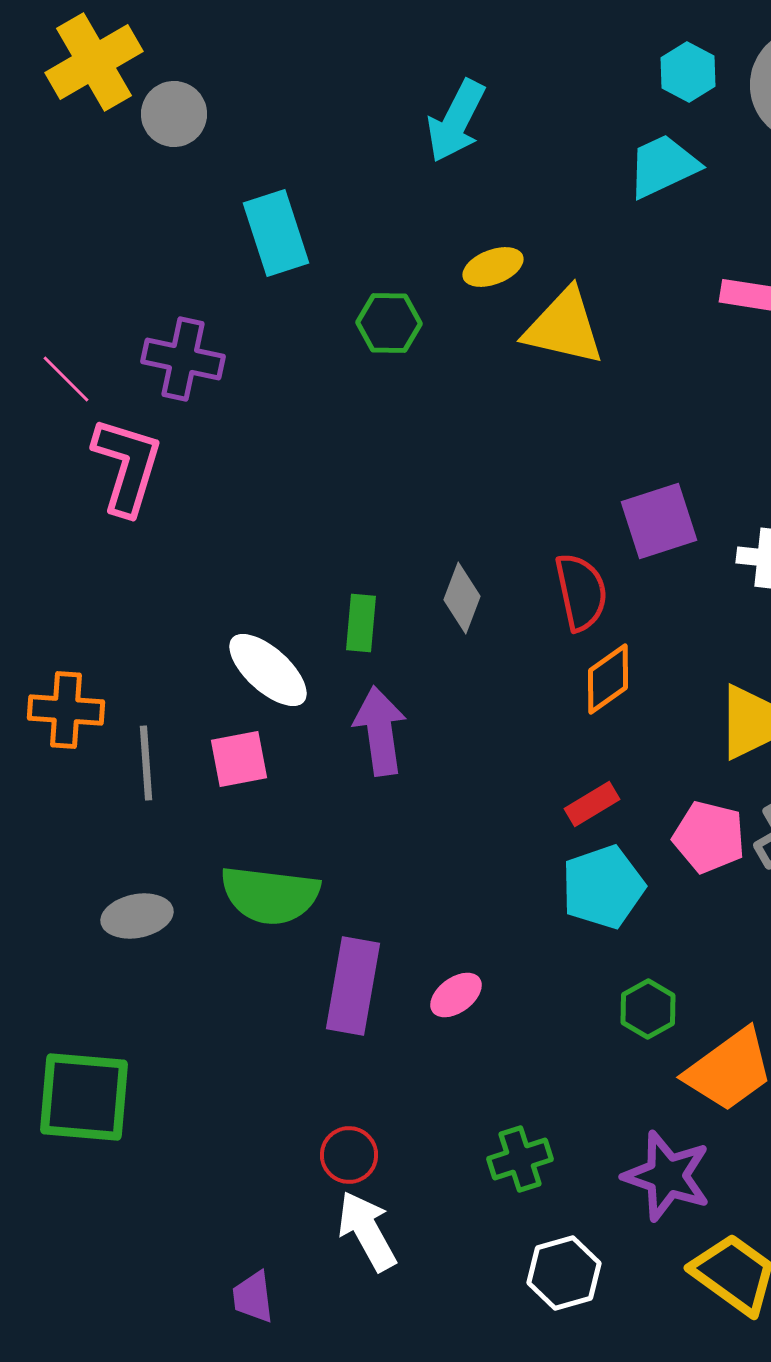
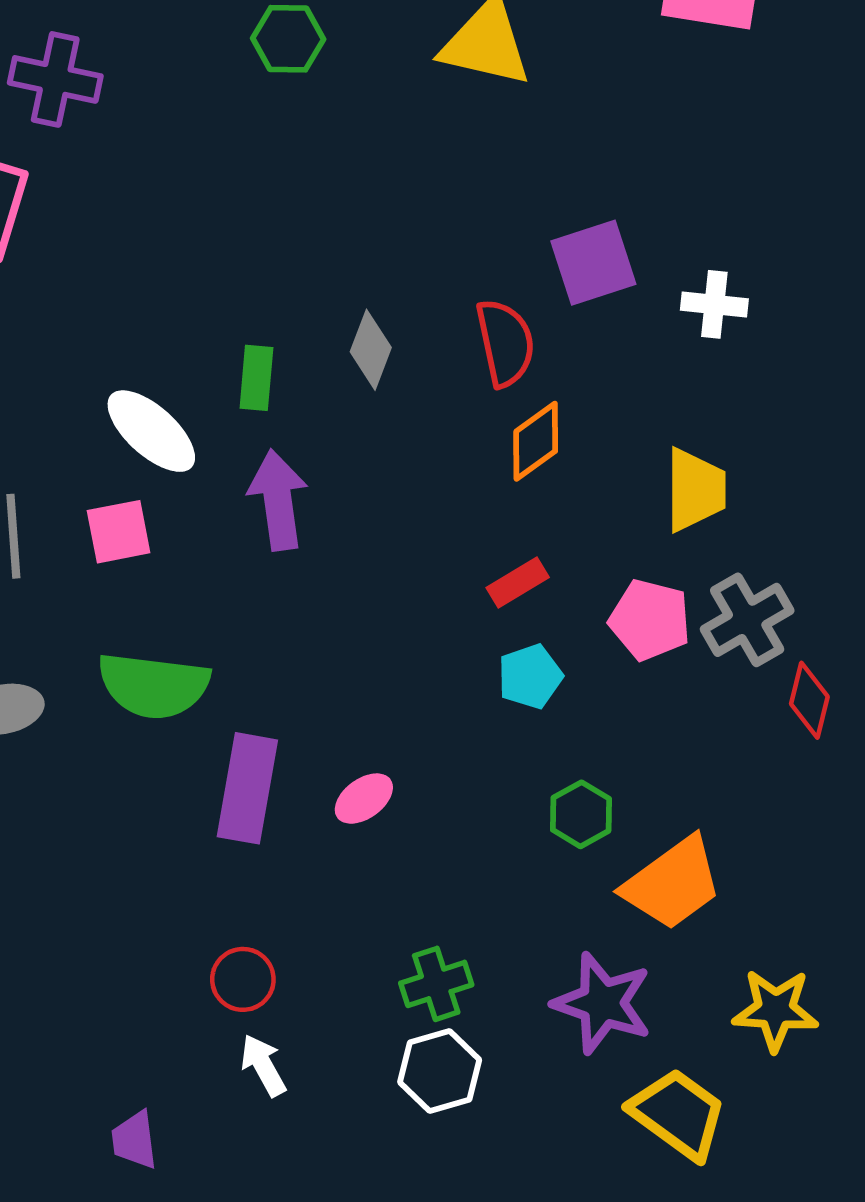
cyan pentagon: (603, 887) -> (530, 676), size x0.7
white arrow: (367, 1231) -> (263, 1065), size x0.7
white hexagon: (564, 1273) -> (440, 1071), moved

